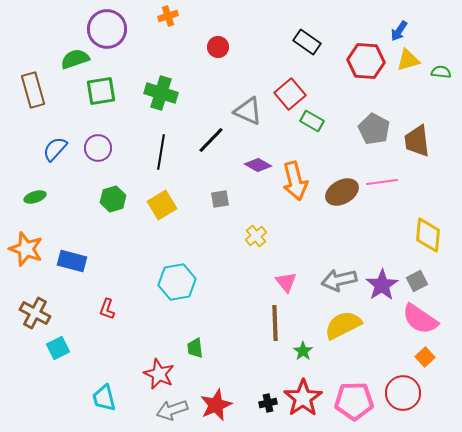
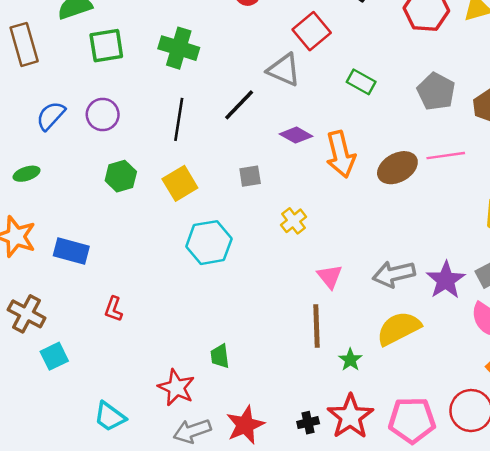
red square: (290, 94) -> (312, 31), moved
cyan hexagon: (177, 282) -> (209, 243), moved
cyan trapezoid: (104, 398) -> (110, 417), turned -40

